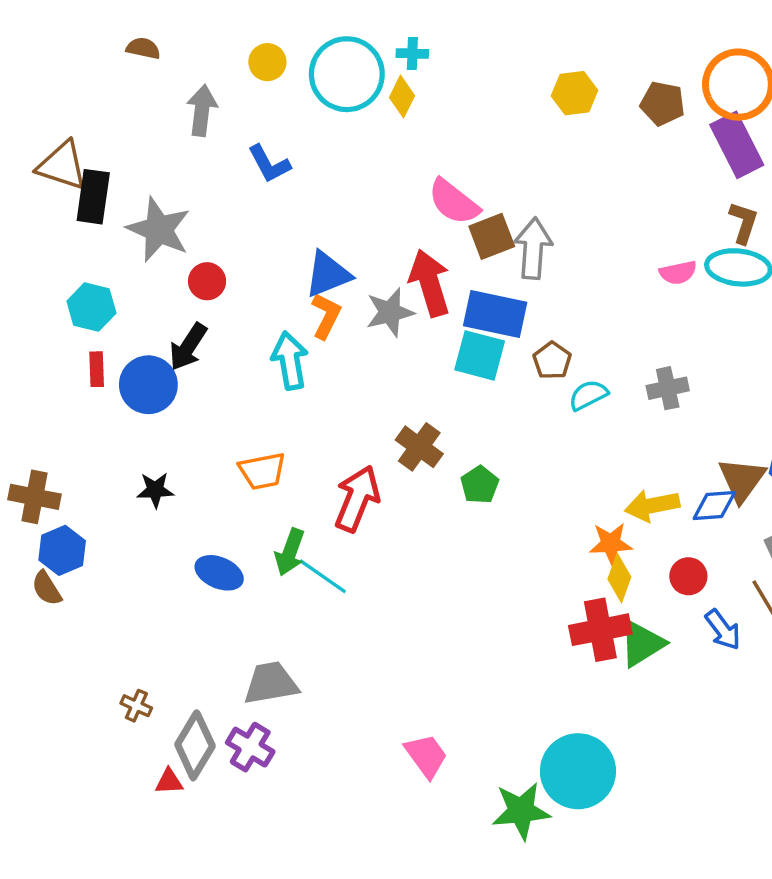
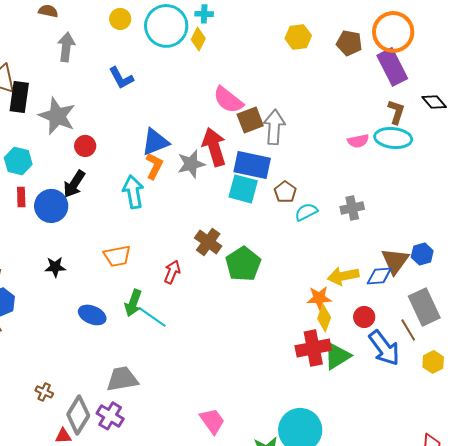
gray arrow: (202, 110) -> (66, 47), moved
green pentagon: (480, 485) -> (243, 264), size x1.6
red arrow: (357, 499) -> (172, 272), size x0.6
blue arrow: (723, 630) -> (384, 348), size x1.5

